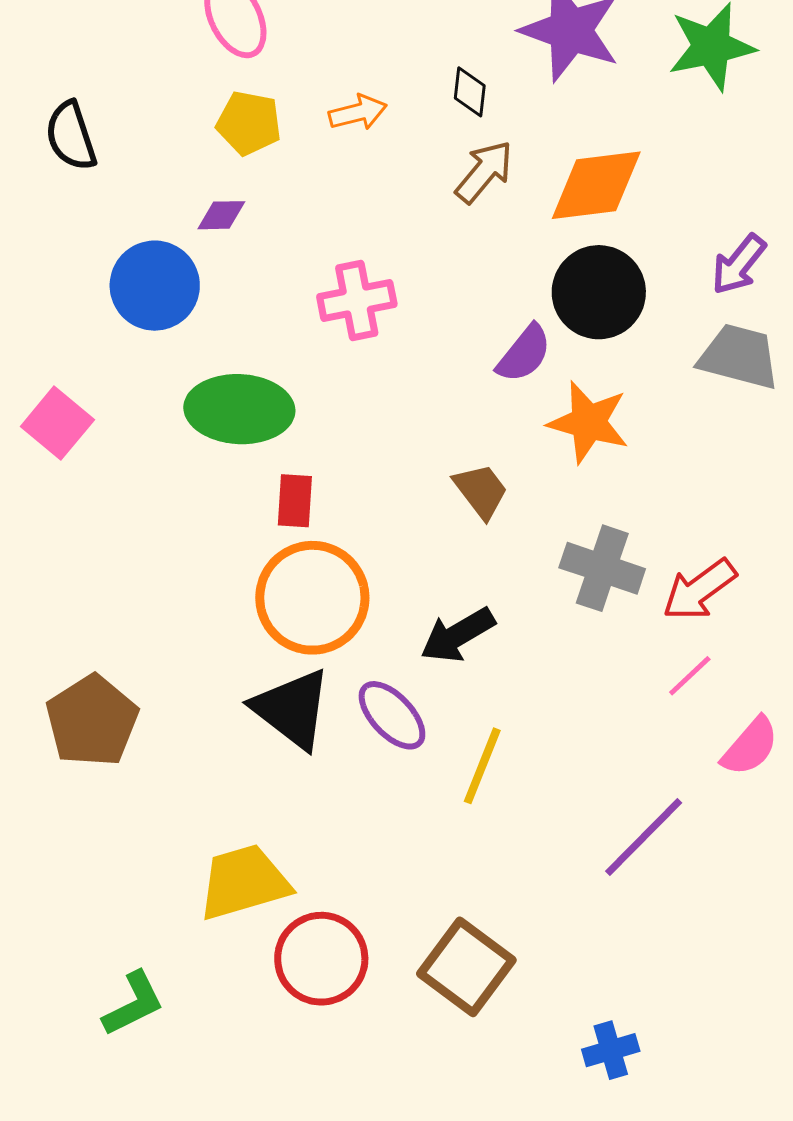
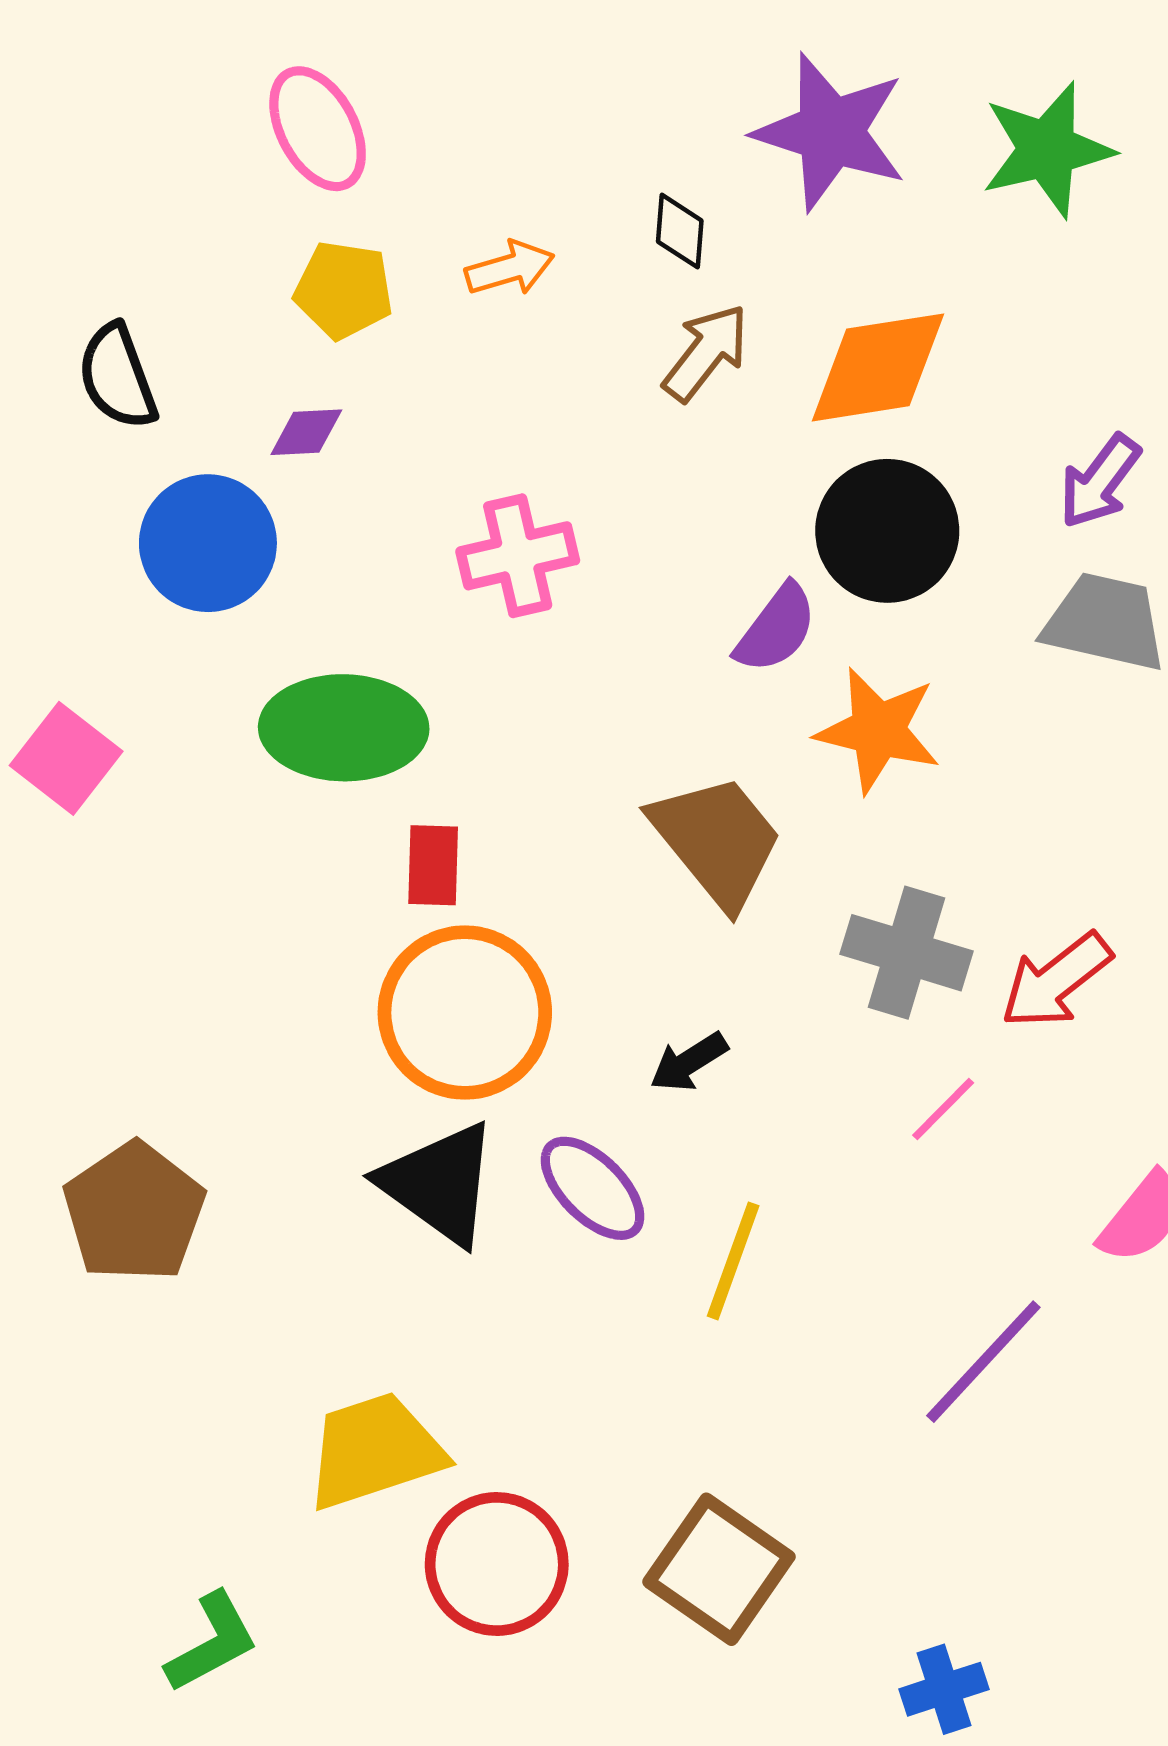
black semicircle: (71, 136) -> (117, 377), moved
brown trapezoid: (481, 491) -> (717, 841), size x1.6
black arrow: (458, 635) -> (689, 1062), size x0.7
pink line: (690, 676) -> (943, 1109), moved

